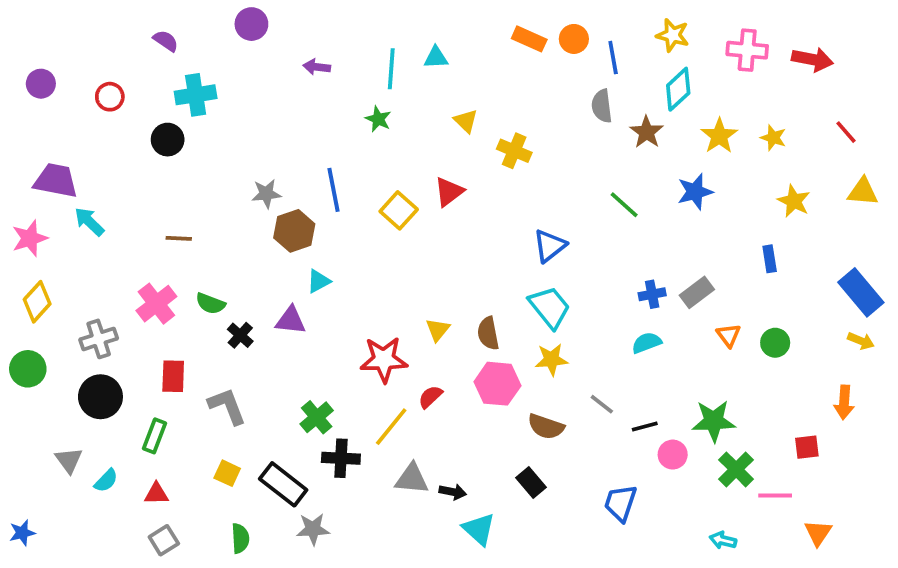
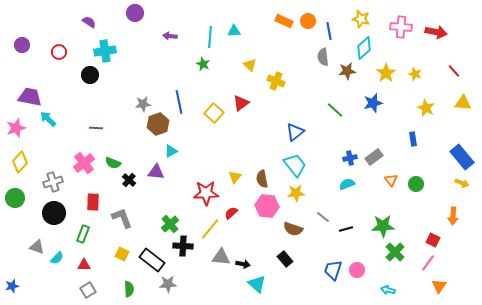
brown star: (647, 132) -> (347, 71), turned 30
red square: (807, 447) -> (433, 240), turned 32
pink circle: (673, 455) -> (357, 270), moved
gray triangle: (69, 460) -> (37, 247), turned -35
pink line: (775, 496) -> (428, 263), moved, turned -54

